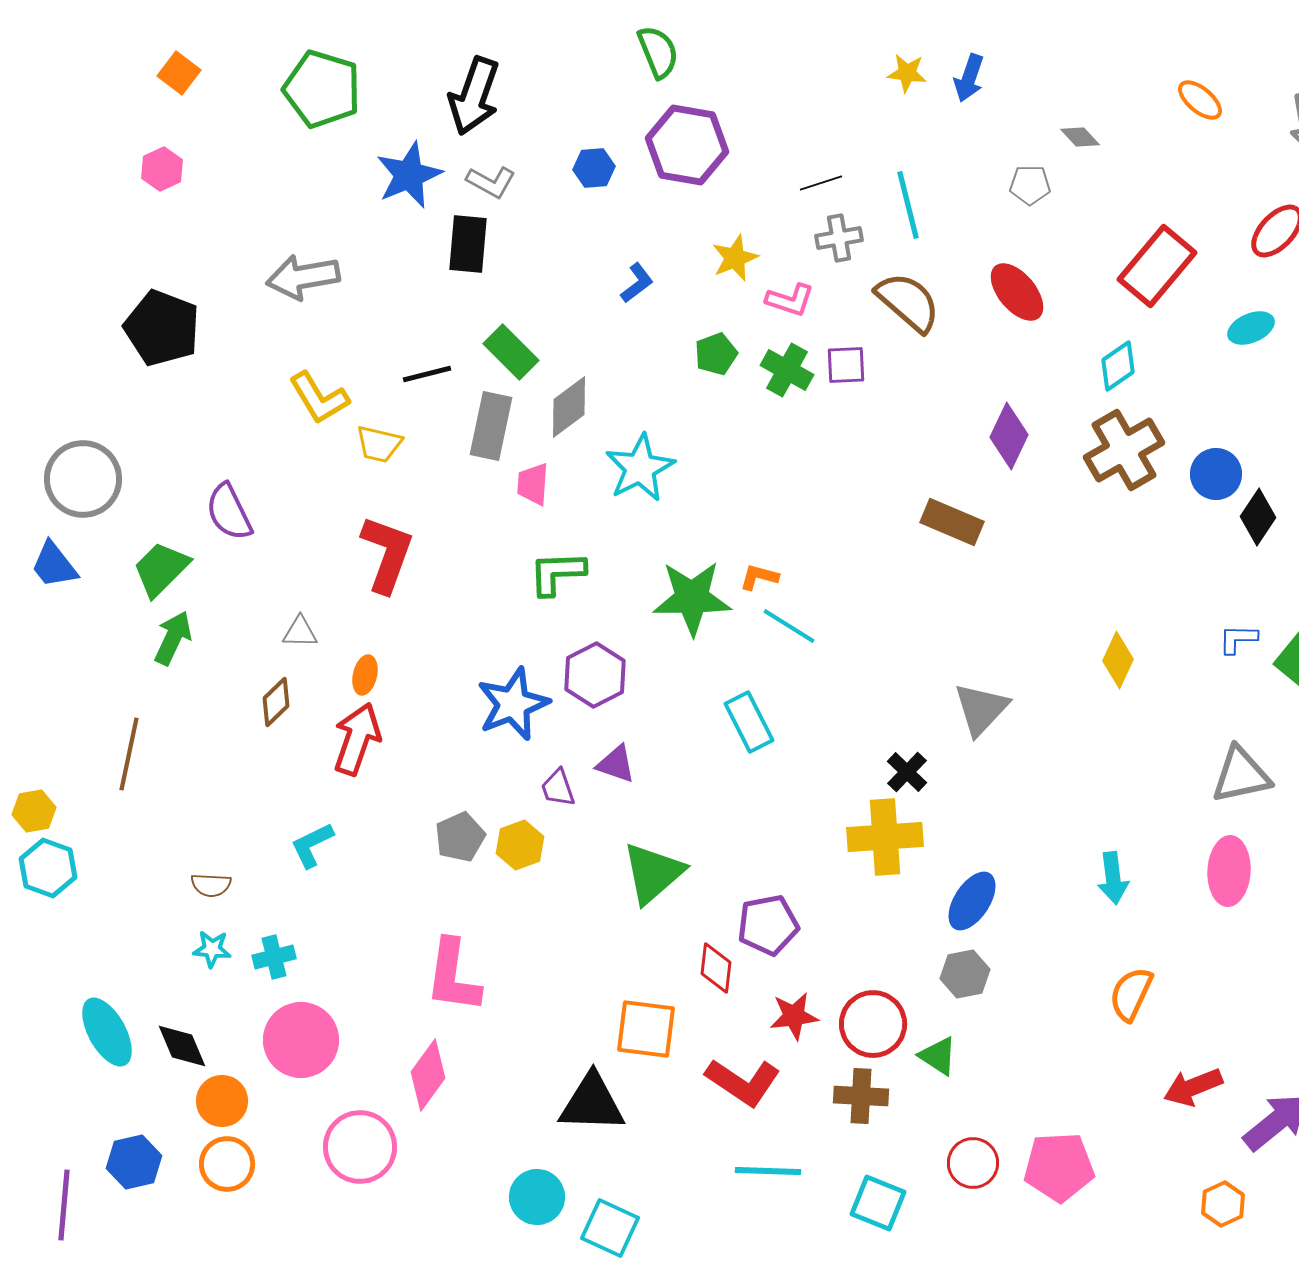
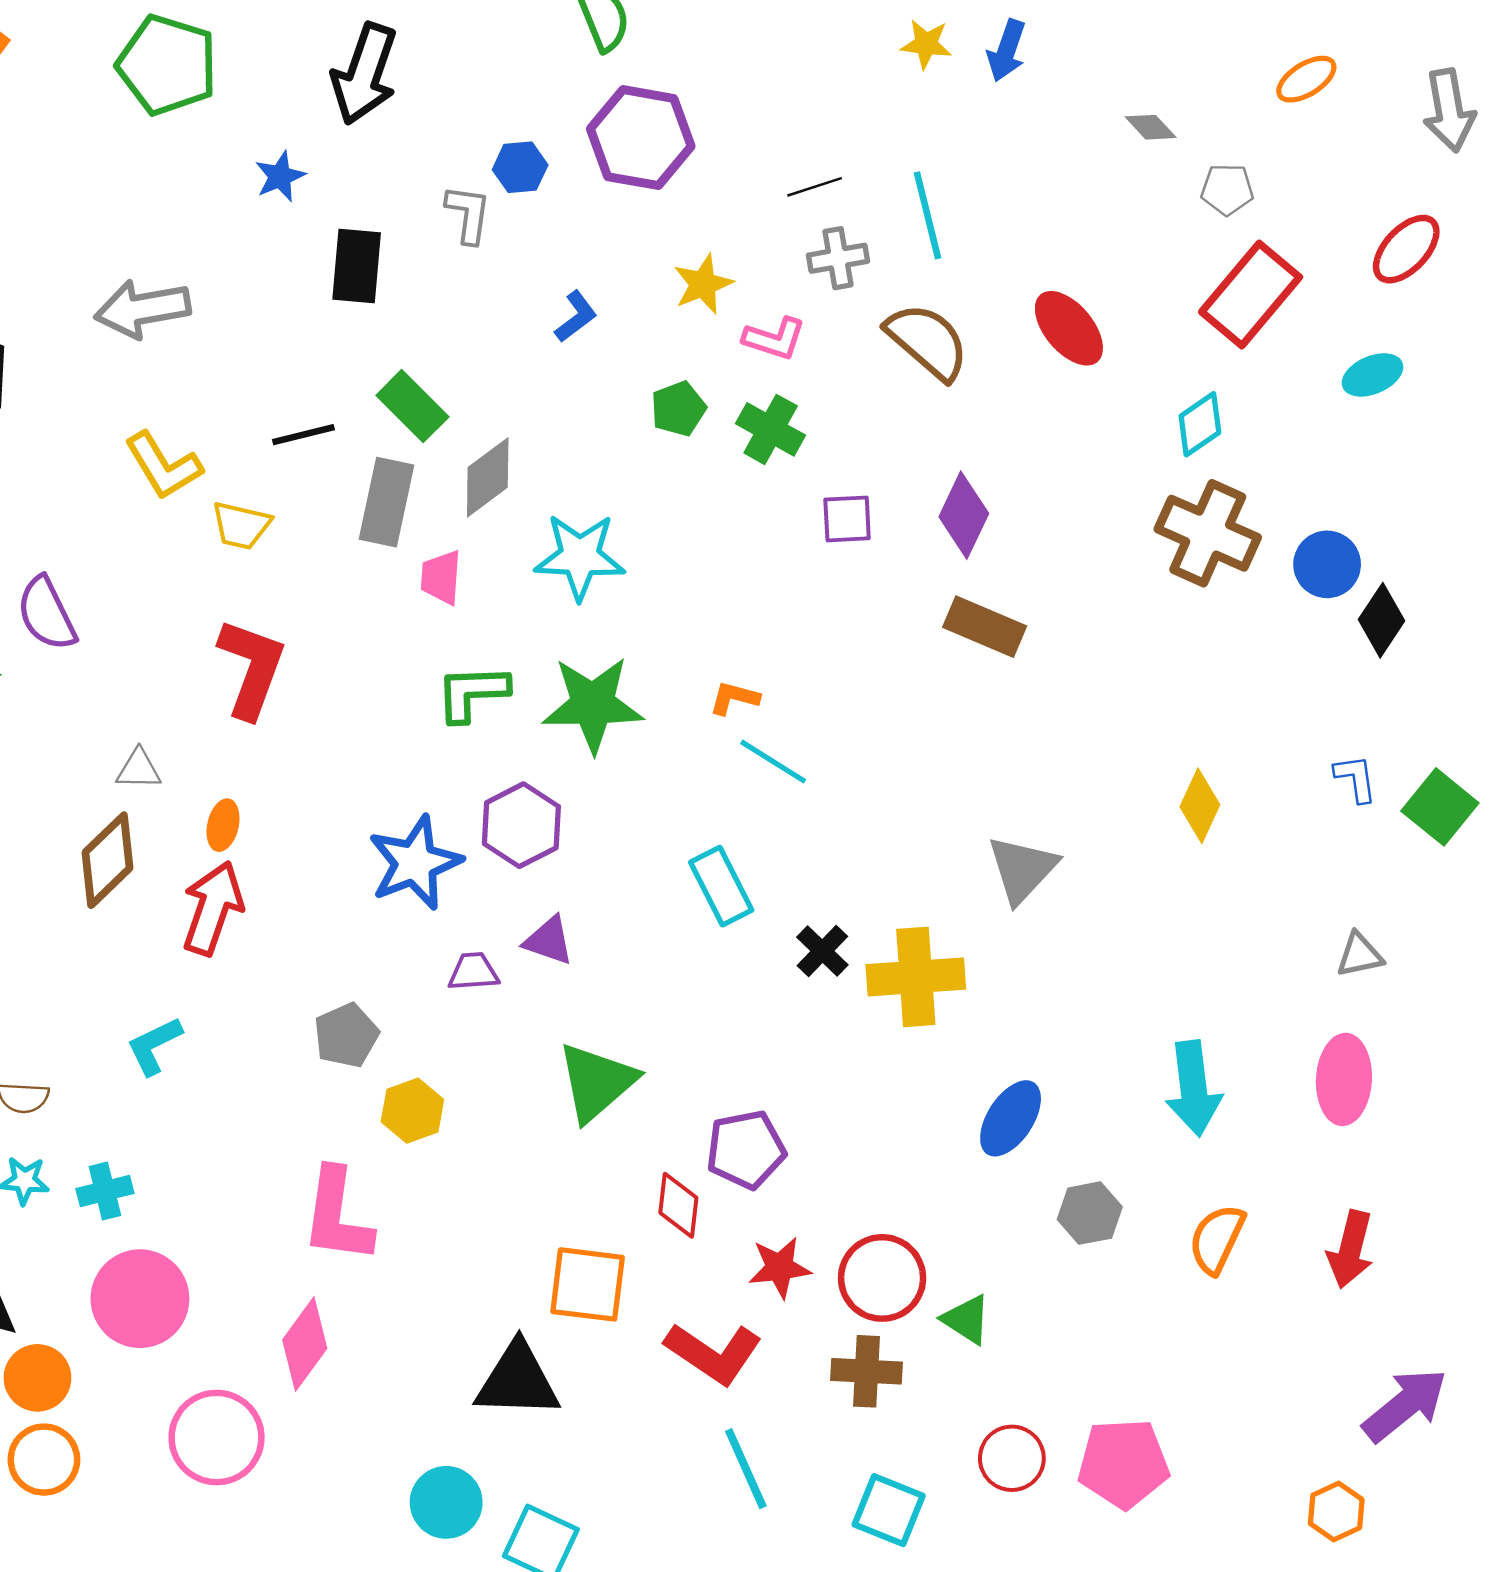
orange ellipse: (1200, 100) -> (1306, 79), turned -72
blue star: (409, 175) -> (280, 176), size x0.6
gray L-shape: (491, 182) -> (468, 214), moved, turned -111
gray pentagon: (1030, 185) -> (1227, 189), moved
purple square: (846, 365) -> (847, 519), moved
purple diamond: (1009, 436) -> (964, 515), moved
brown cross: (1124, 450) -> (1208, 533), turned -36
cyan star: (640, 468) -> (580, 557), turned 30
green star: (692, 598) -> (593, 704), moved
blue L-shape: (1238, 639) -> (1356, 778), turned 81
brown diamond: (276, 702) -> (108, 860), size x1.5
black cross: (907, 772) -> (822, 951), moved
gray triangle: (1241, 775) -> (1360, 955), size x0.6
purple trapezoid: (558, 788) -> (473, 972), turned 105
yellow cross: (885, 837) -> (916, 977), moved
yellow hexagon: (520, 845) -> (412, 1111), moved
cyan arrow: (1113, 878) -> (1193, 1089), size x1.4
gray hexagon: (965, 974) -> (1090, 1213), moved
red arrow: (1193, 1087) -> (1350, 1249), moved, turned -54
cyan line: (768, 1171) -> (746, 1469), turned 64

